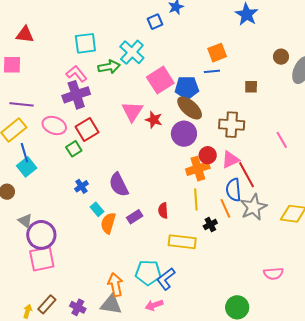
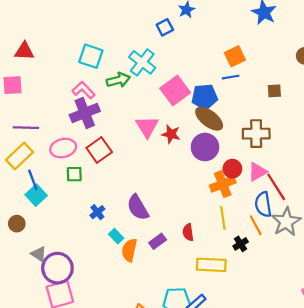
cyan square: (85, 43) -> (91, 56), turned 30
pink ellipse: (54, 126) -> (63, 148), turned -30
green square: (74, 149) -> (74, 174), moved, turned 35

